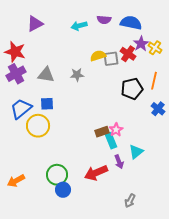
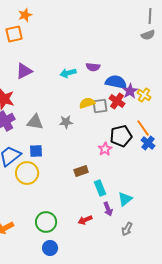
blue semicircle: (131, 23) -> (116, 82), moved
orange line: (154, 81) -> (143, 128), turned -48
blue cross: (158, 109) -> (148, 143), moved
pink star: (116, 130) -> (105, 149), moved
brown rectangle: (102, 132) -> (81, 171), moved
red arrow: (96, 173) -> (85, 220), size x0.6
blue circle: (63, 190) -> (50, 248), moved
gray arrow: (130, 201) -> (127, 229), moved

